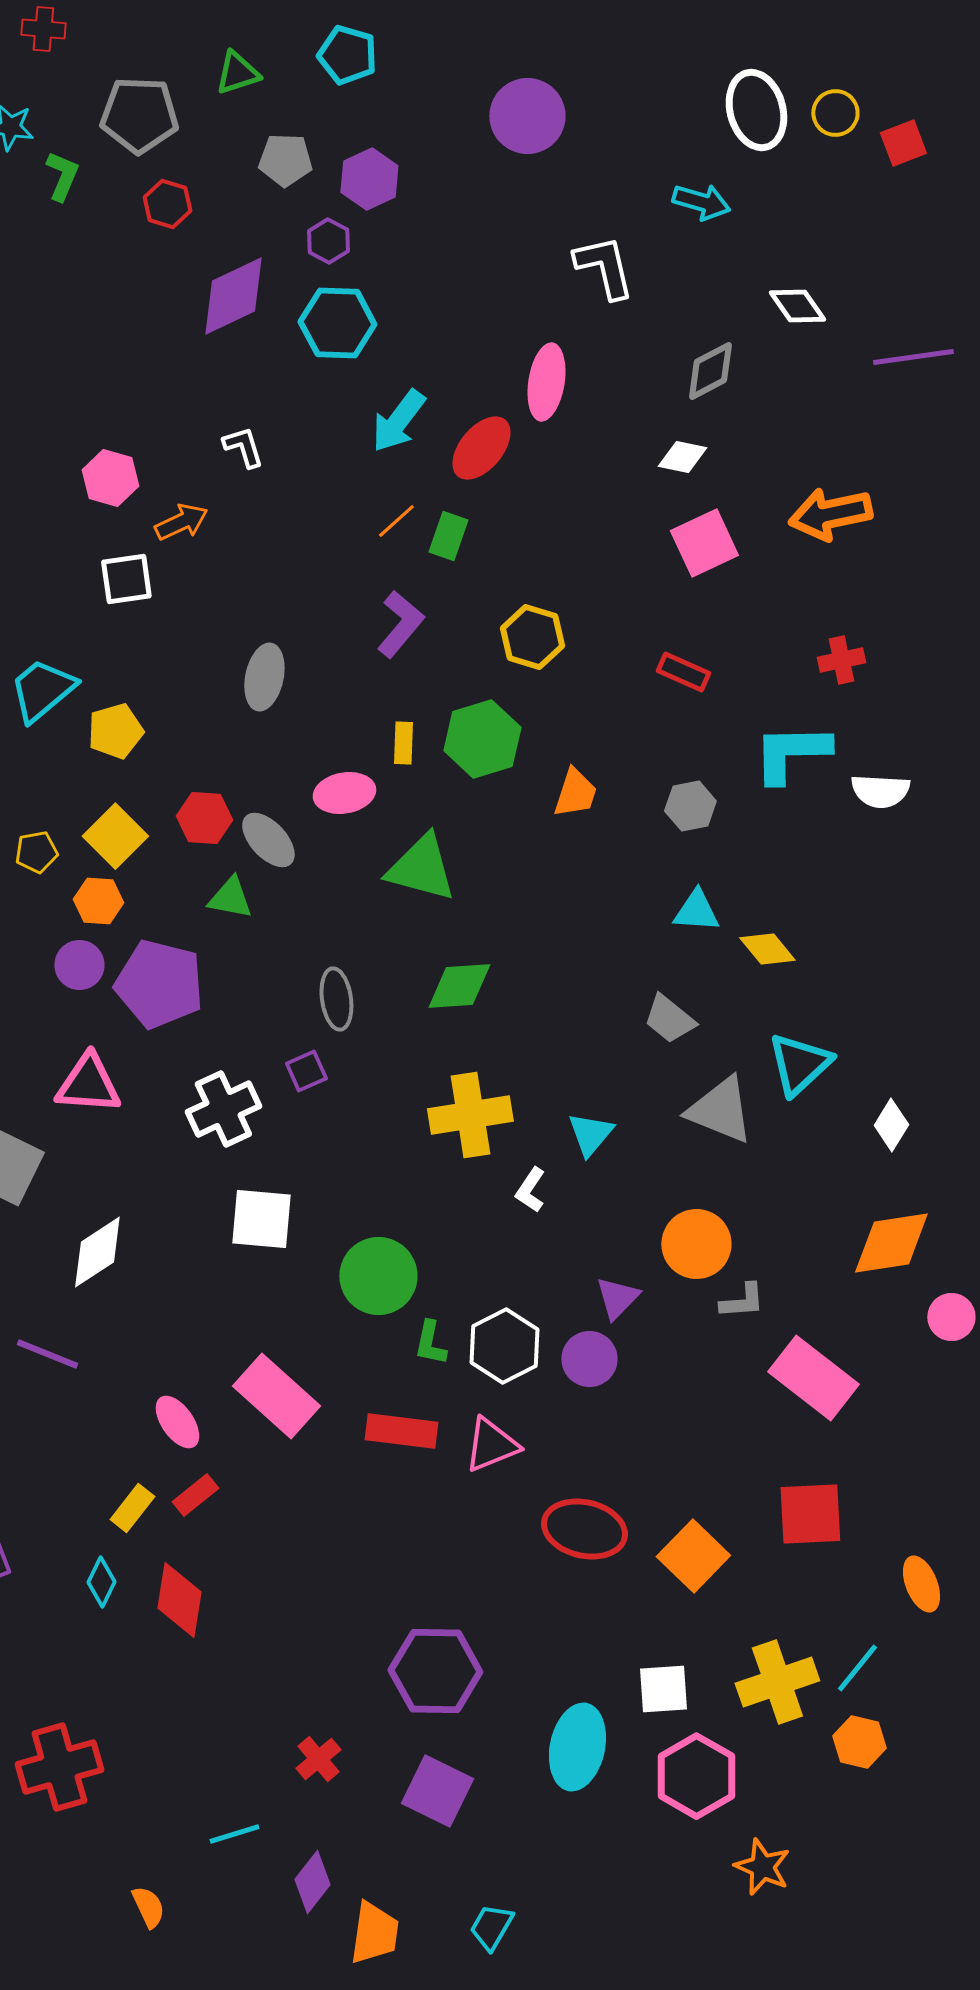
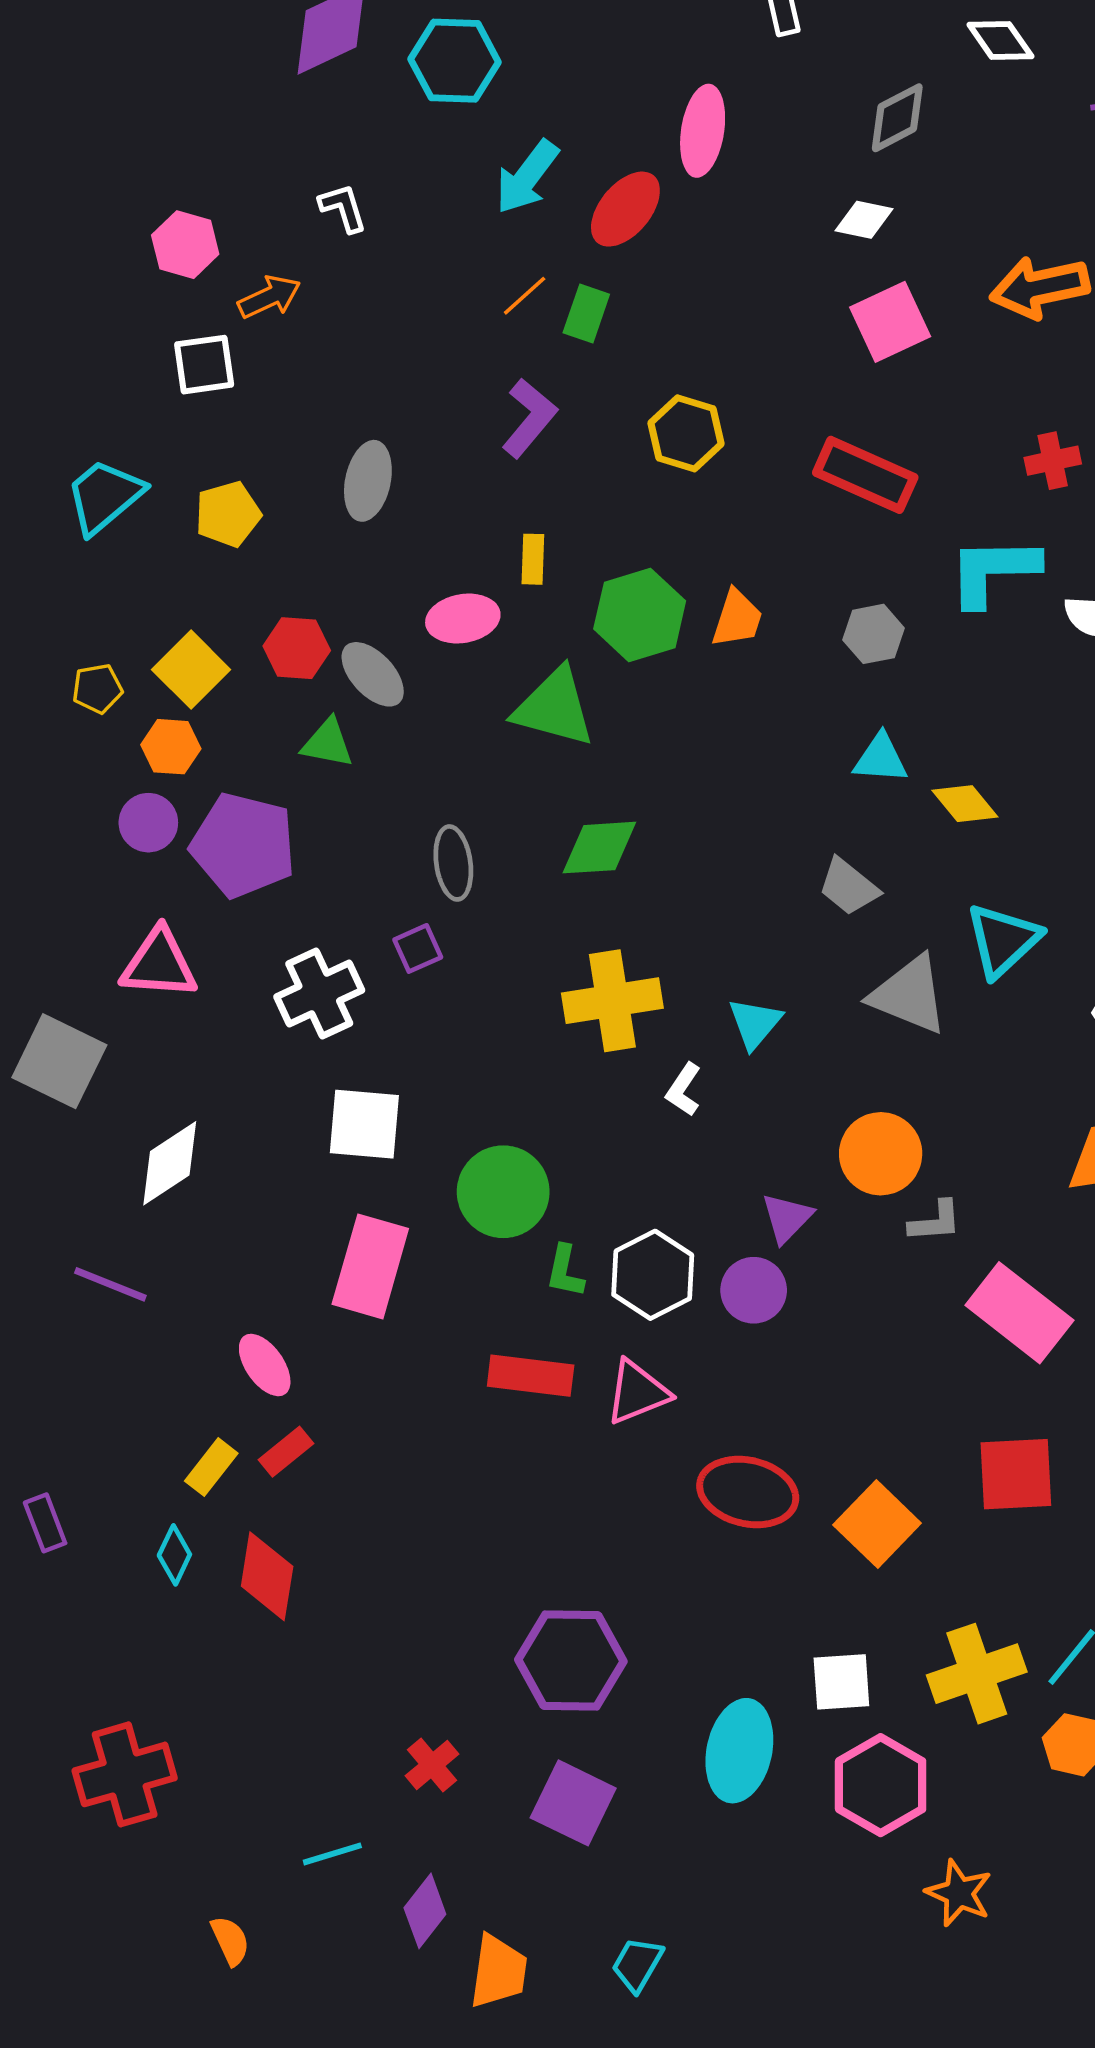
red rectangle: (683, 672) -> (865, 475), size x1.6
yellow pentagon: (115, 731) -> (228, 514), moved
green hexagon: (482, 739) -> (640, 615), moved
pink rectangle: (276, 1396) -> (370, 1266), moved, turned 64

